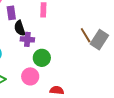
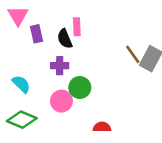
black semicircle: (20, 28) -> (65, 39), moved
pink circle: (30, 76) -> (61, 101), moved

